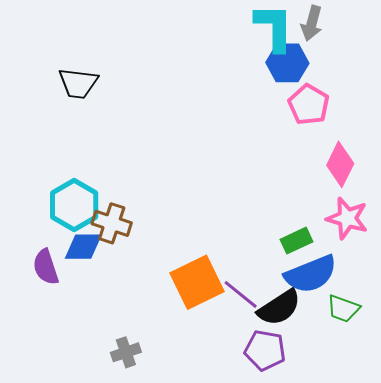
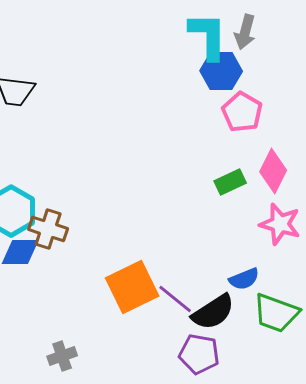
green rectangle: (296, 241) -> (230, 182), moved
blue semicircle: (311, 274) -> (244, 279), size x0.6
green trapezoid: (343, 309) -> (276, 313), size x1.4

